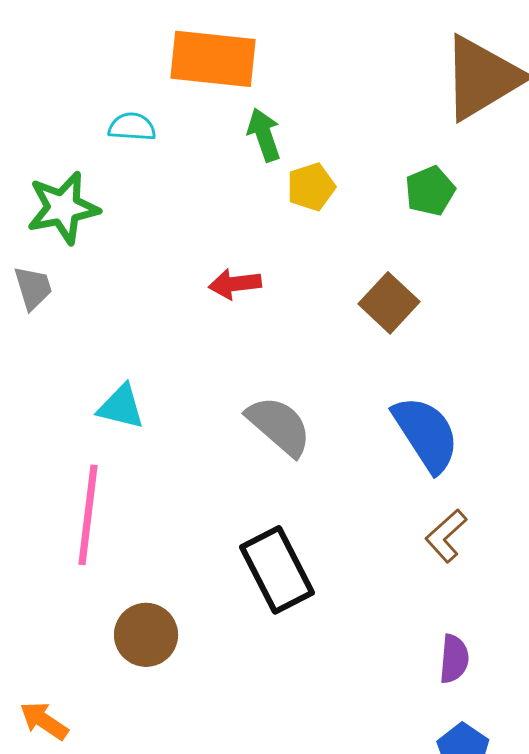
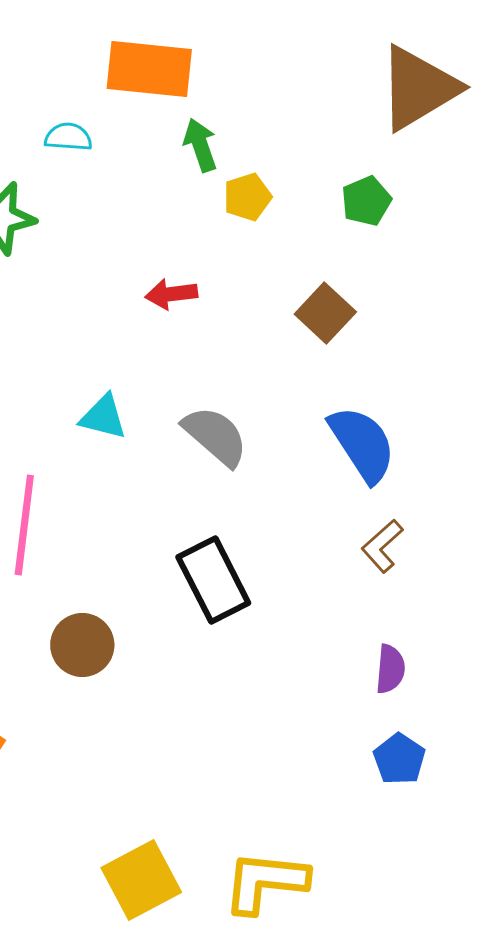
cyan triangle: (121, 407) -> (103, 417), moved

